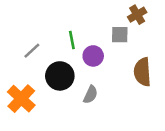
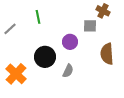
brown cross: (137, 15) -> (103, 11), turned -32
green line: (72, 40) -> (38, 17), moved
gray line: (32, 51) -> (10, 29), moved

